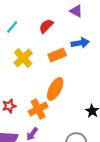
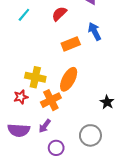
blue arrow: (80, 43) -> (95, 31), turned -108
yellow cross: (23, 58) -> (35, 77), moved, turned -36

